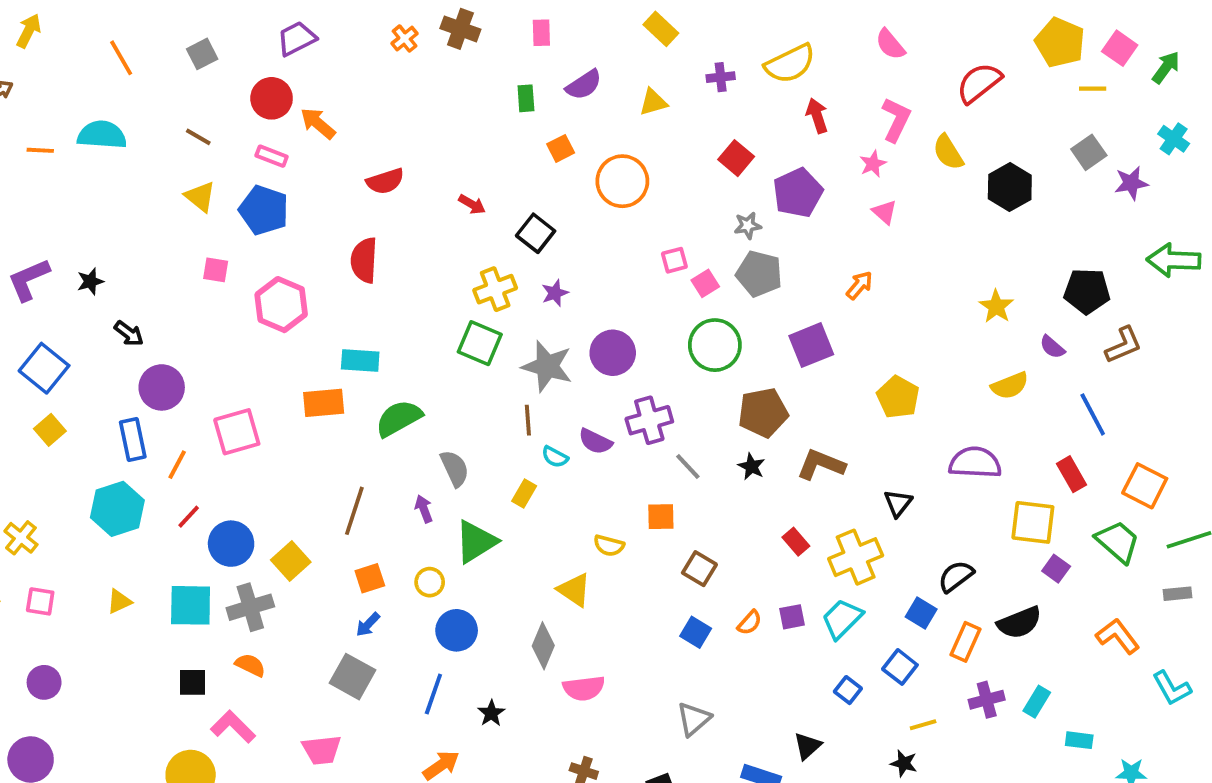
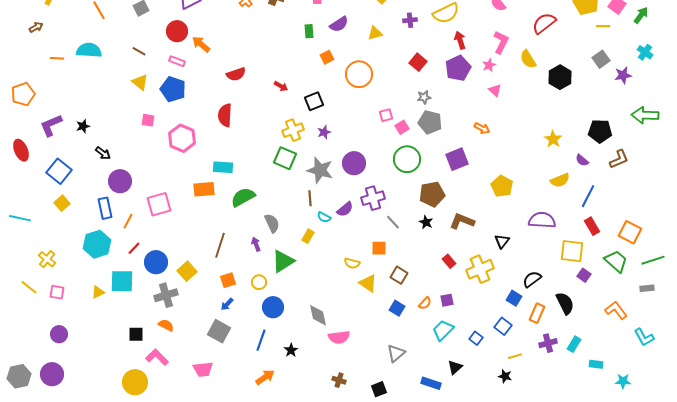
purple pentagon: (798, 193) -> (458, 68), moved
black square: (536, 233) -> (314, 101), turned 30
orange arrow: (859, 285) -> (482, 128), turned 77
blue line: (1093, 414) -> (588, 196), moved, turned 55
purple semicircle: (595, 441) -> (345, 209), turned -66
yellow triangle: (574, 590) -> (368, 283), moved
cyan square: (191, 605) -> (122, 281), moved
cyan trapezoid: (842, 619) -> (443, 330), moved
black semicircle: (1019, 623) -> (565, 303), turned -95
gray diamond: (543, 646) -> (318, 315), turned -35

